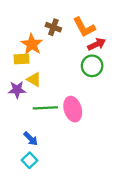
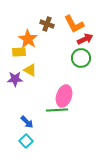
green line: (45, 108) -> (57, 110), moved
pink ellipse: (73, 109) -> (64, 96), turned 35

